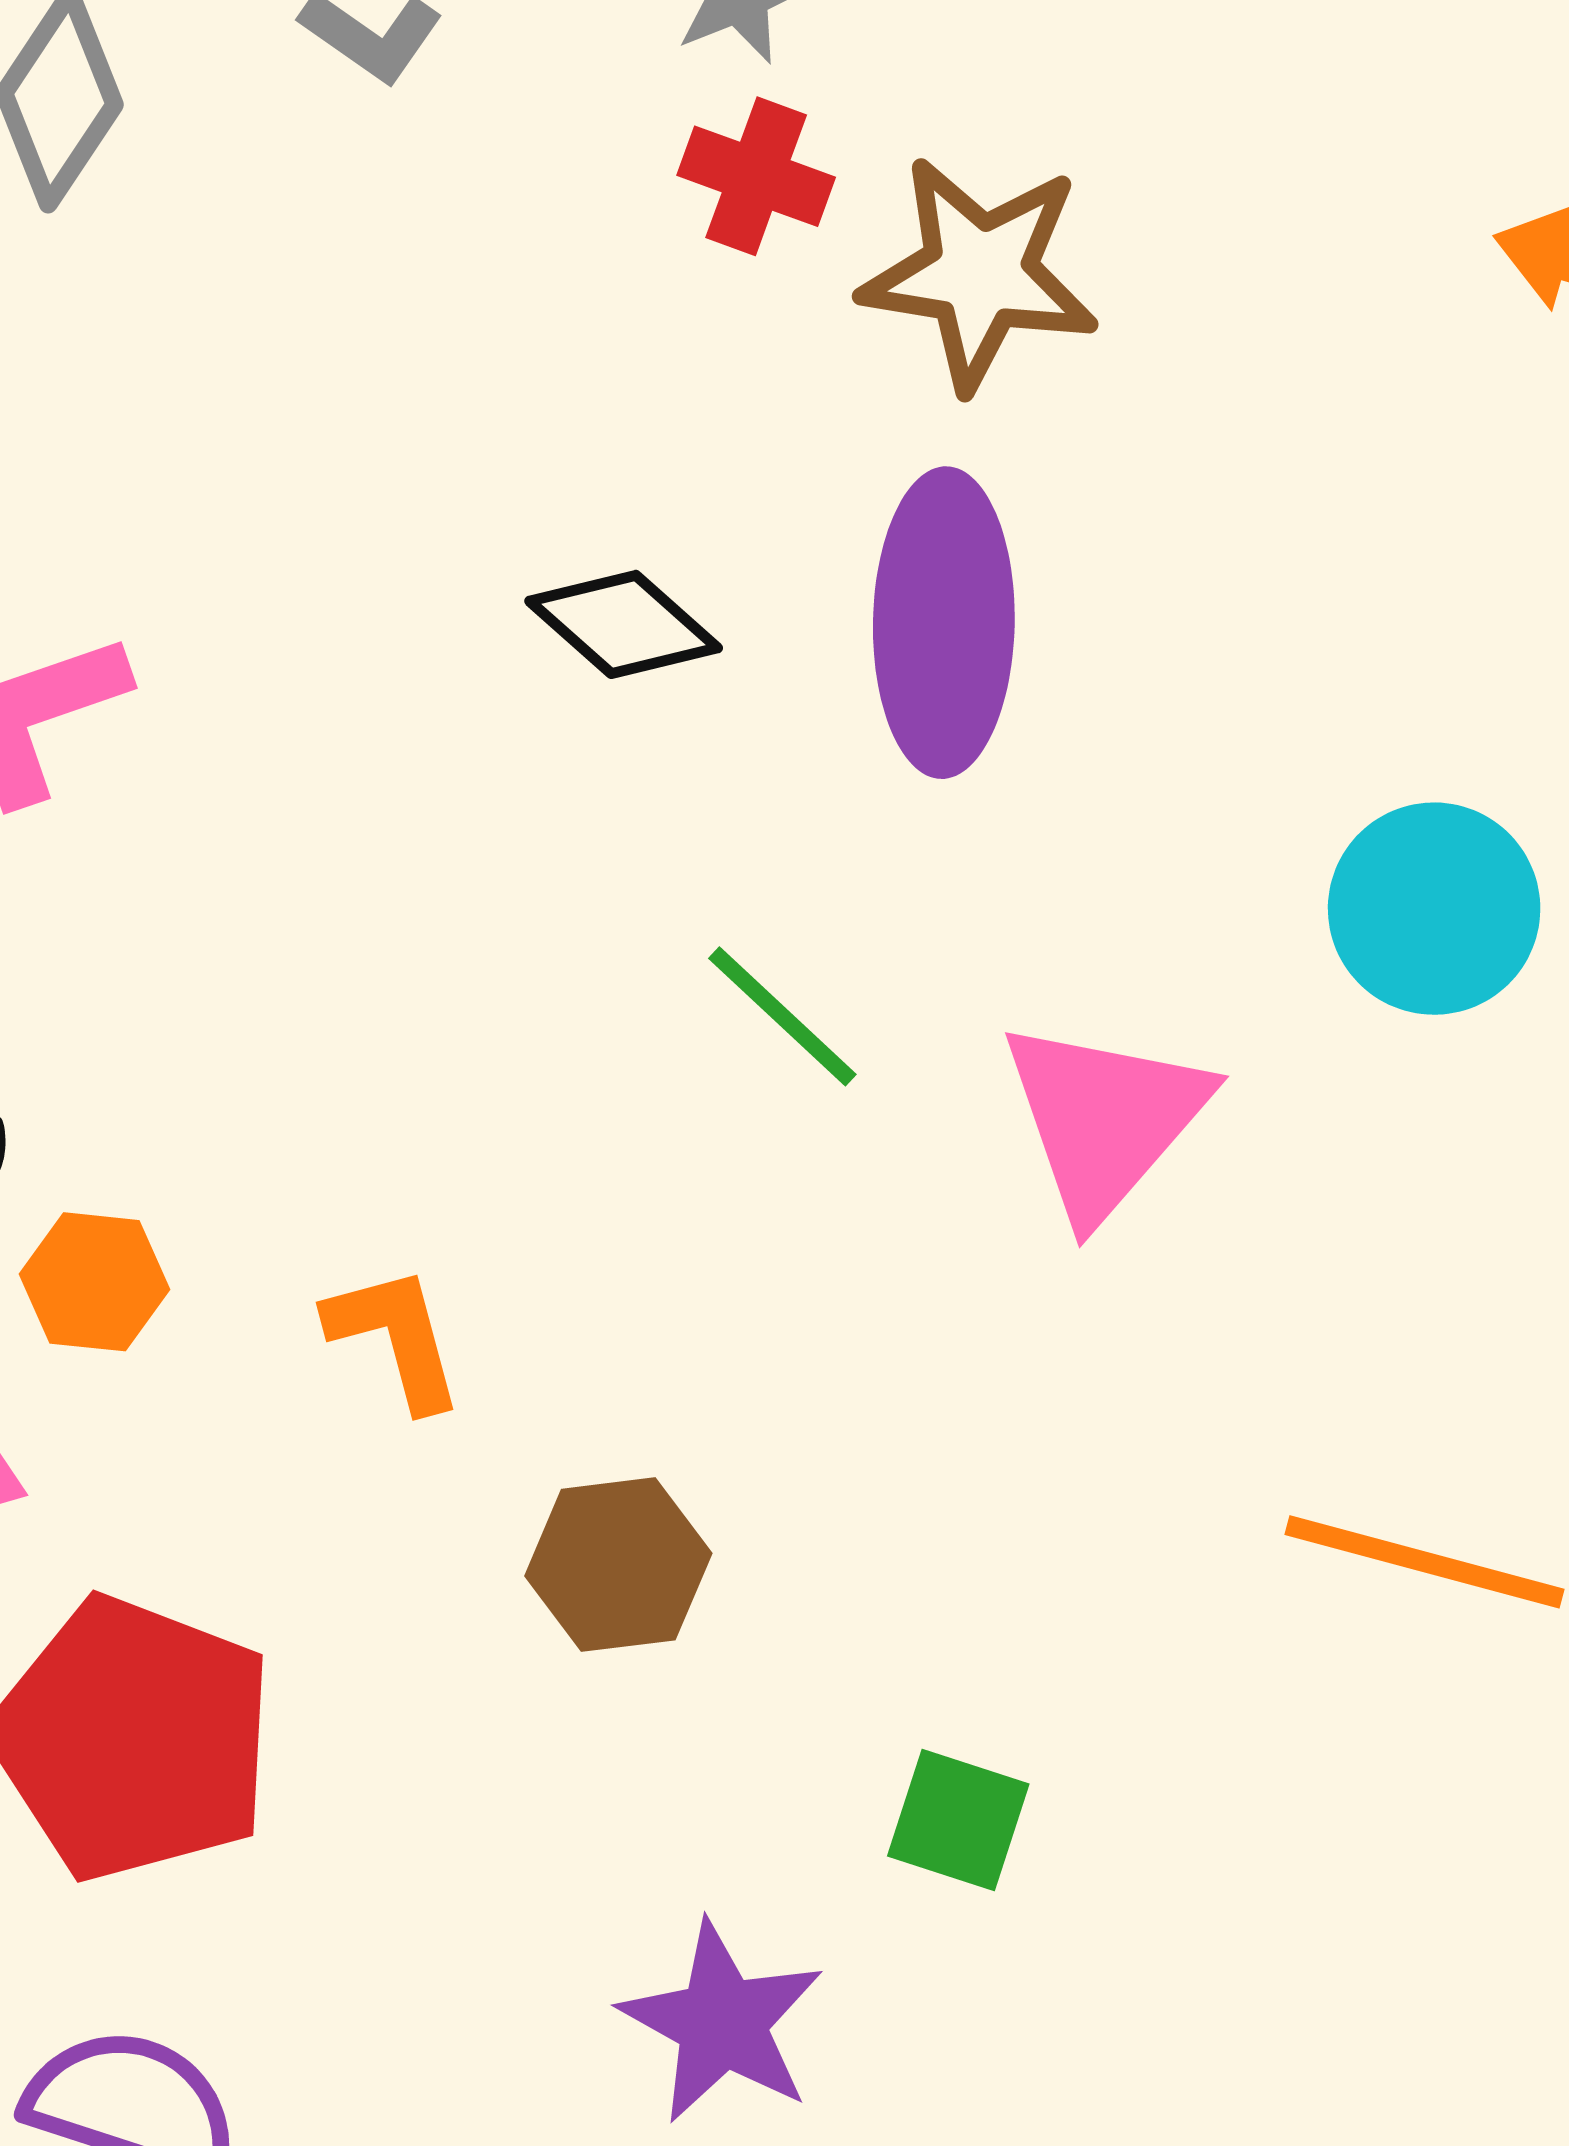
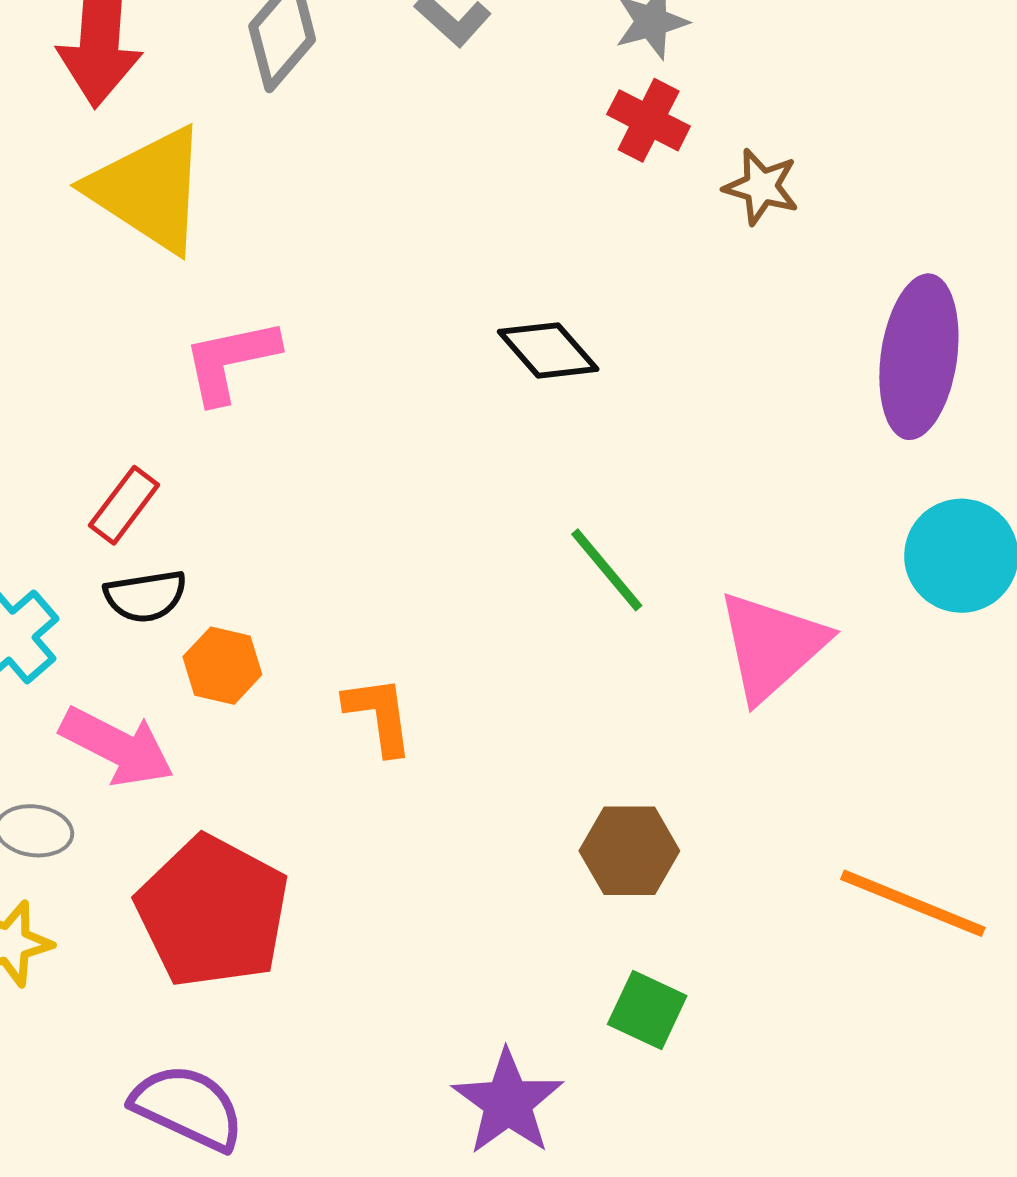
brown star: (980, 273) -> (761, 187), size x0.6
purple ellipse: (944, 623) -> (919, 357), moved
brown hexagon: (618, 1565) -> (629, 851), moved

